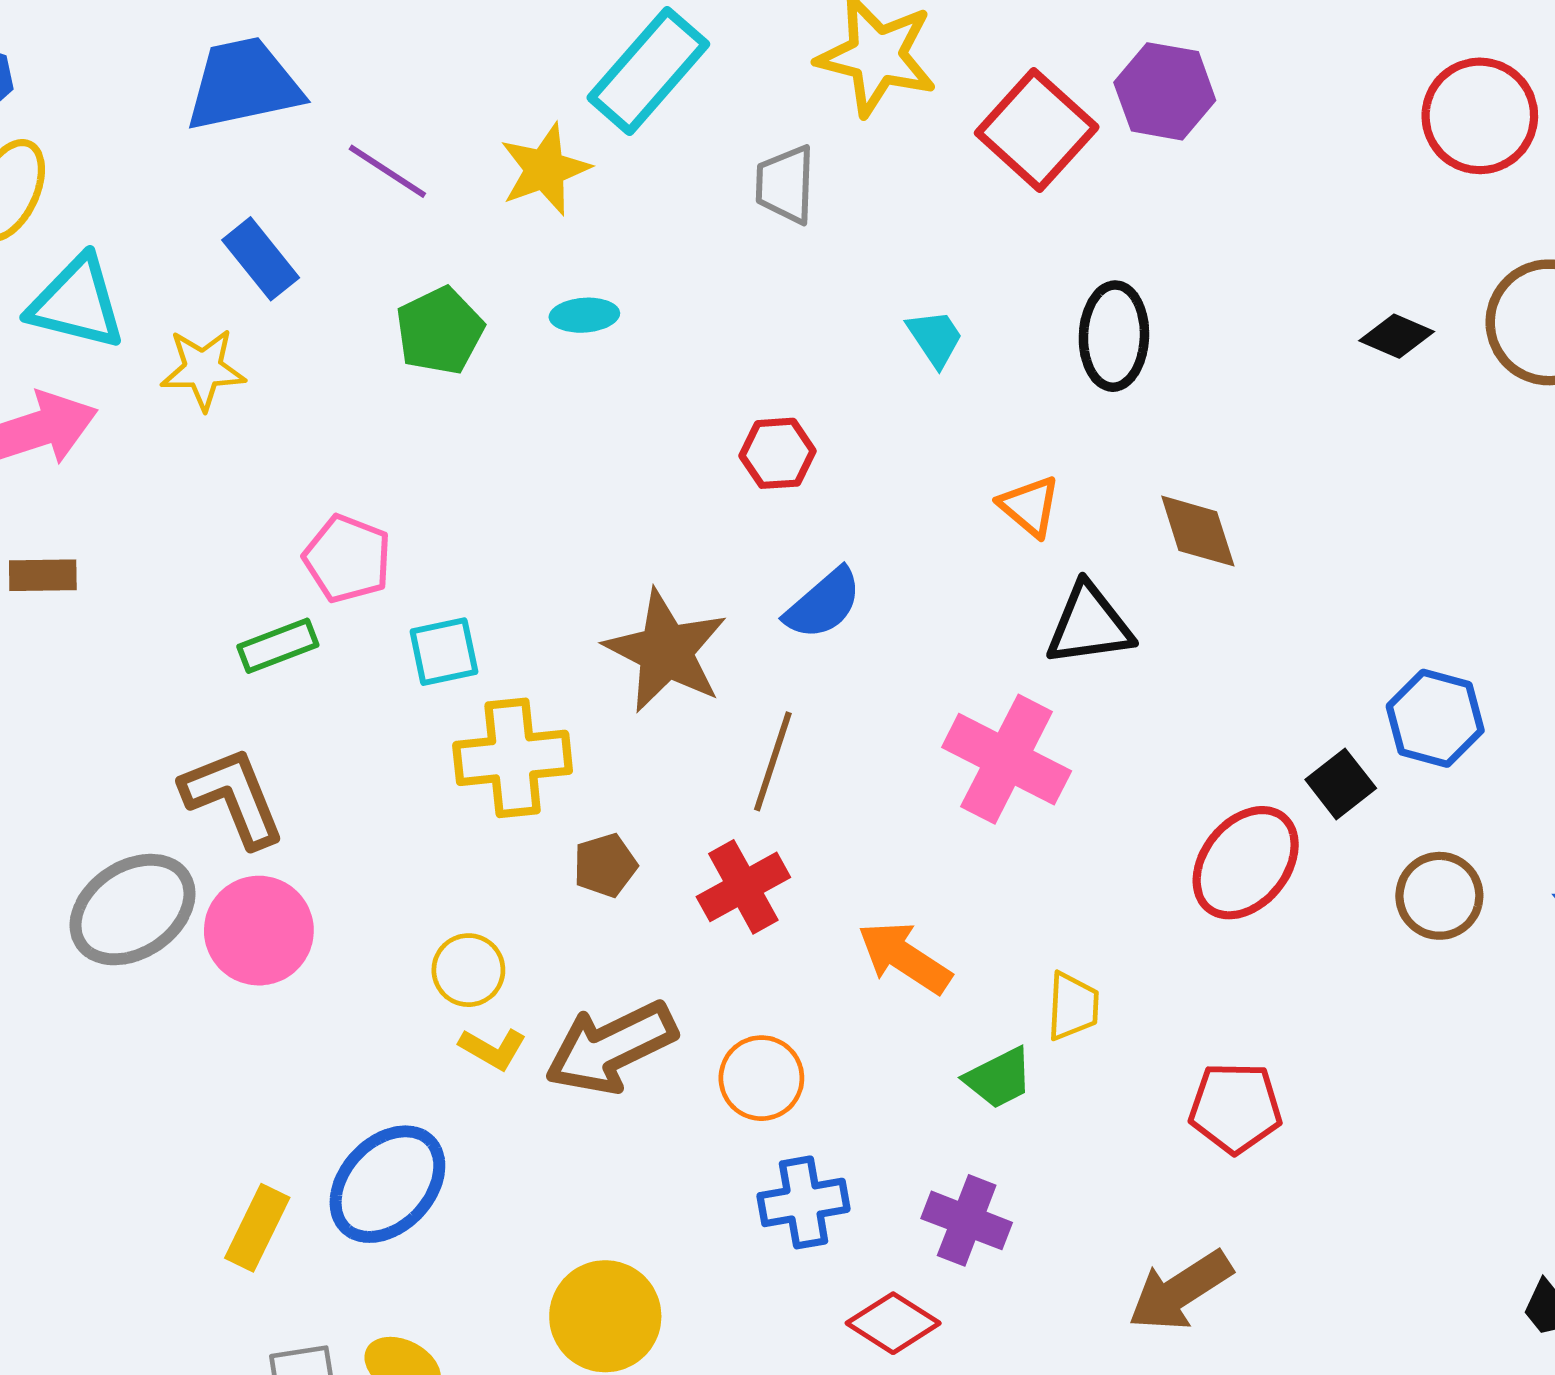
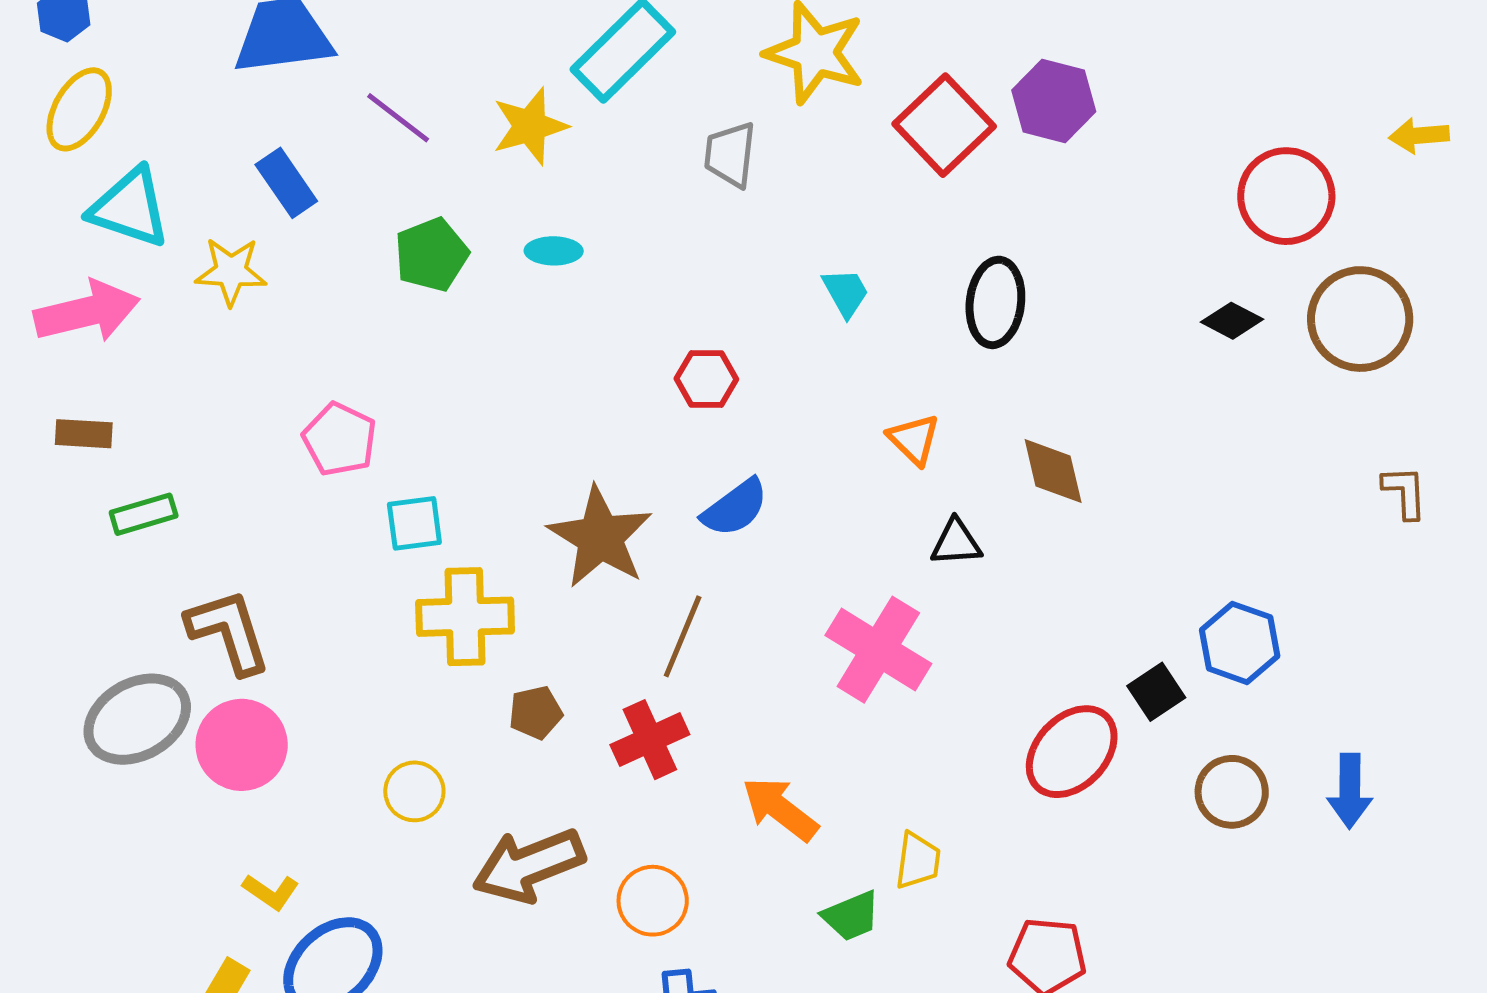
red circle: (1480, 116) -> (1286, 196), moved
black triangle: (1089, 625) -> (956, 543), size x0.7
green rectangle: (278, 646) -> (144, 514), moved
yellow L-shape: (493, 1049) -> (271, 892), moved

